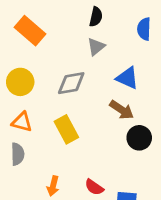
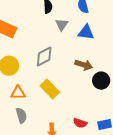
gray triangle: (96, 47) -> (62, 25), moved
blue triangle: (127, 78) -> (86, 32), moved

